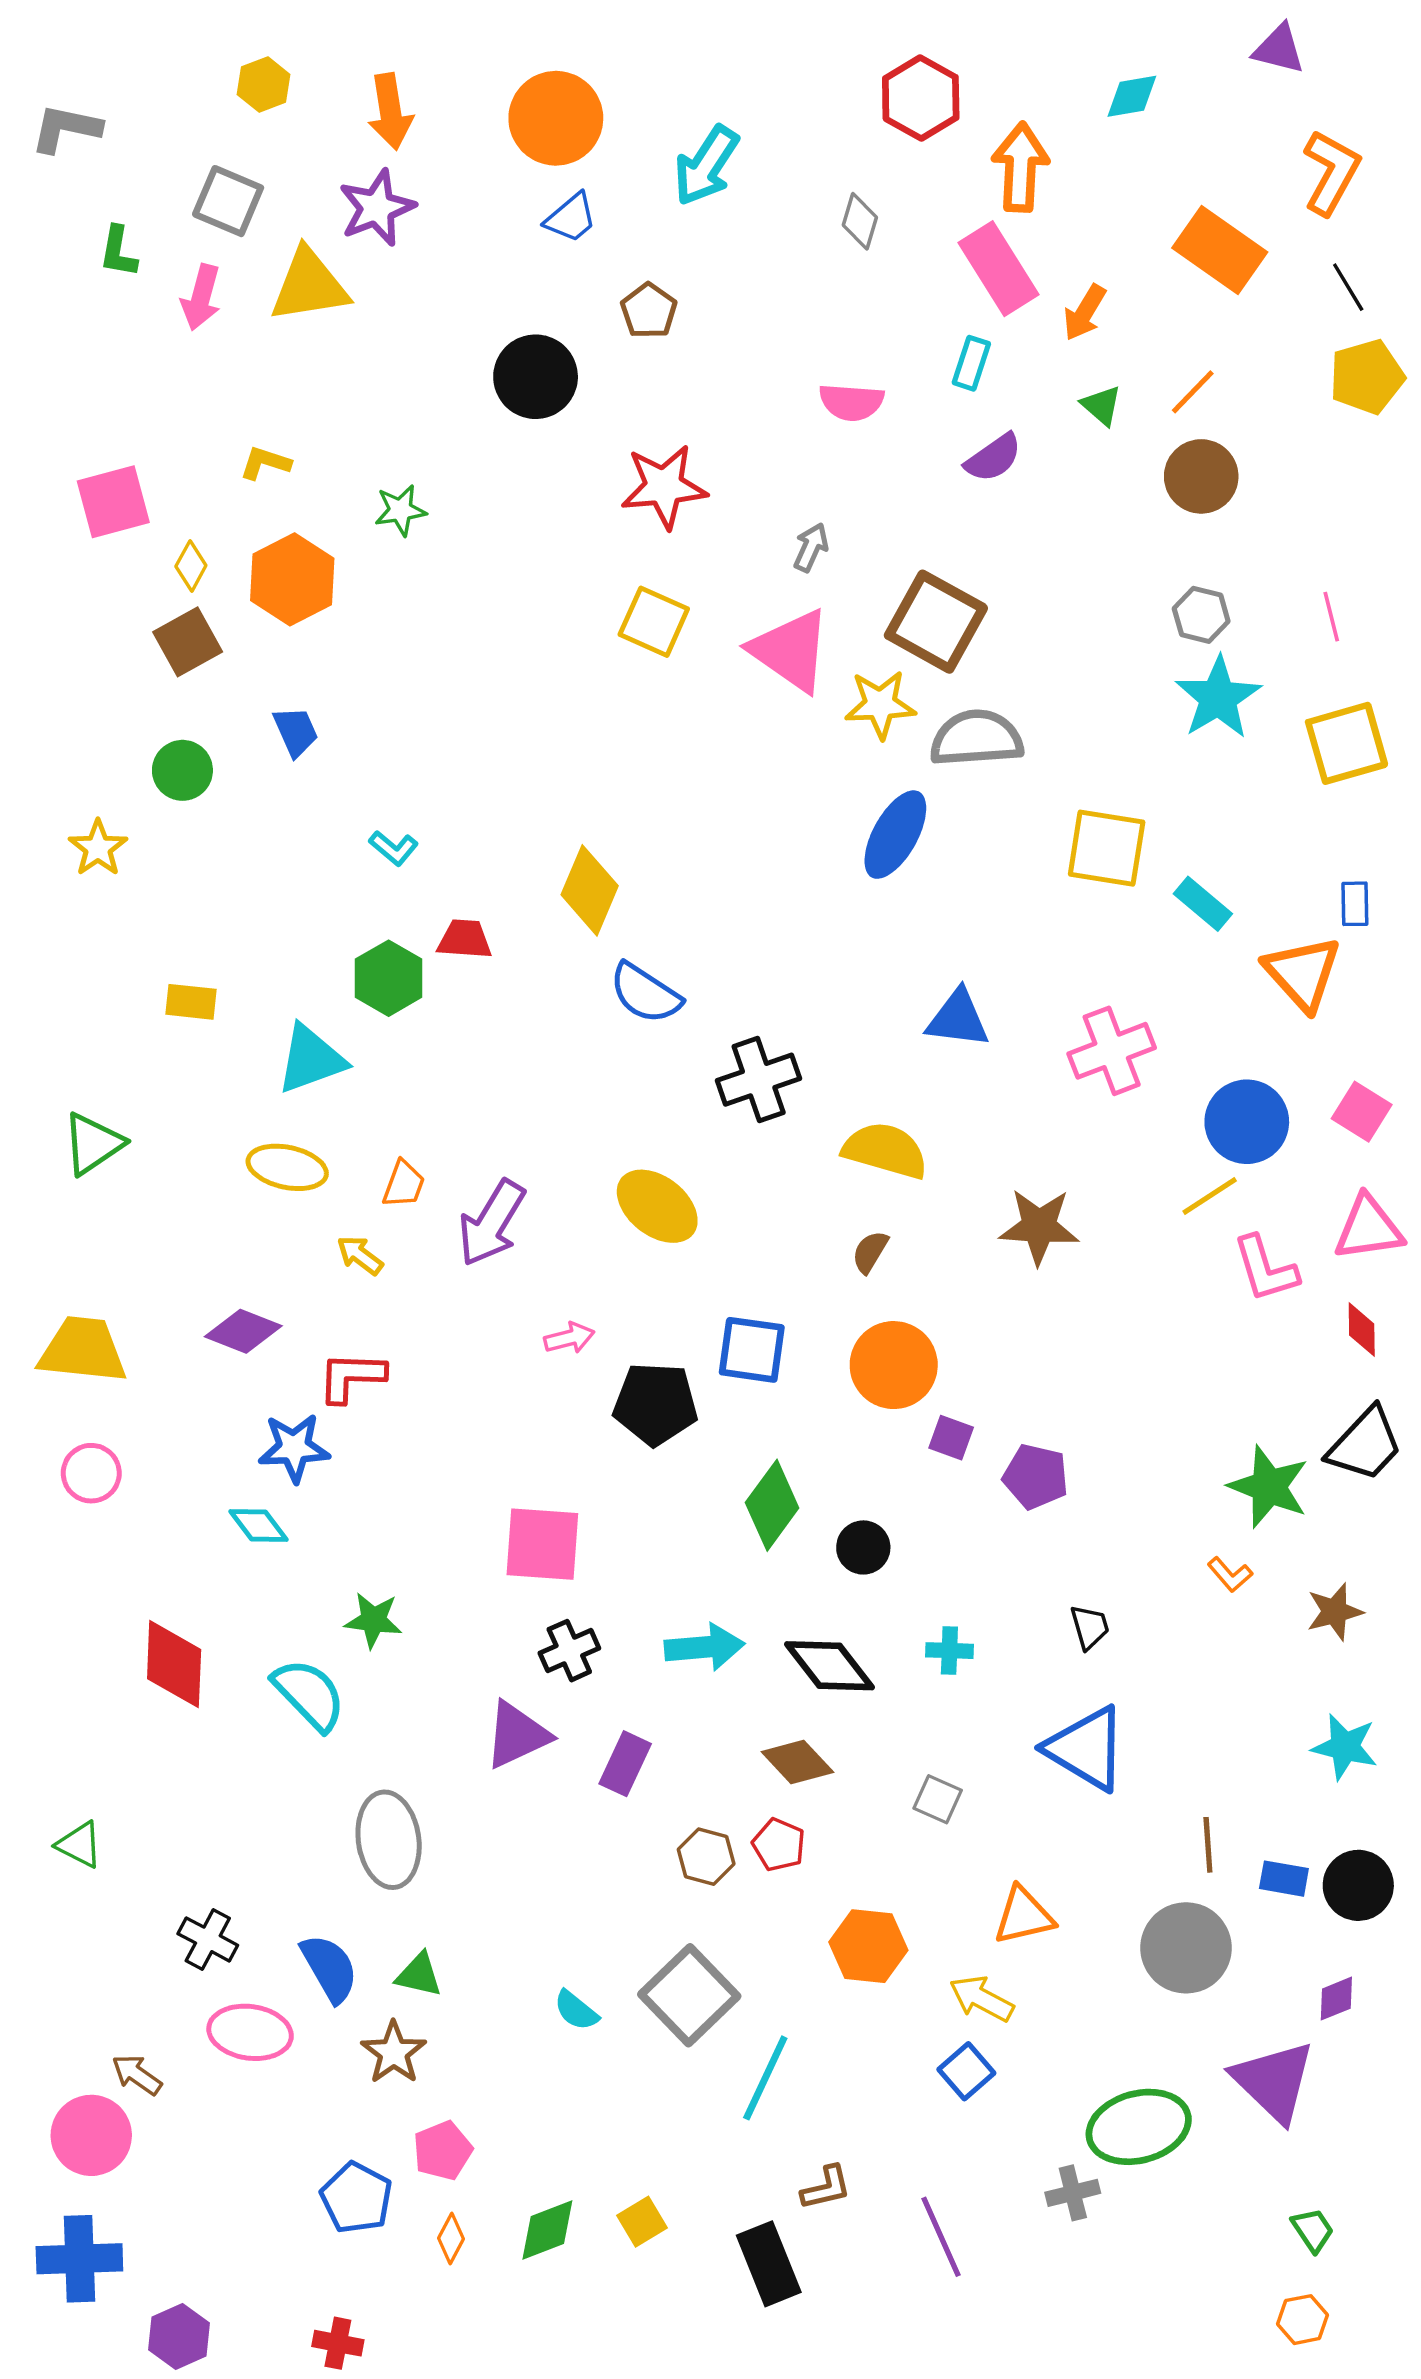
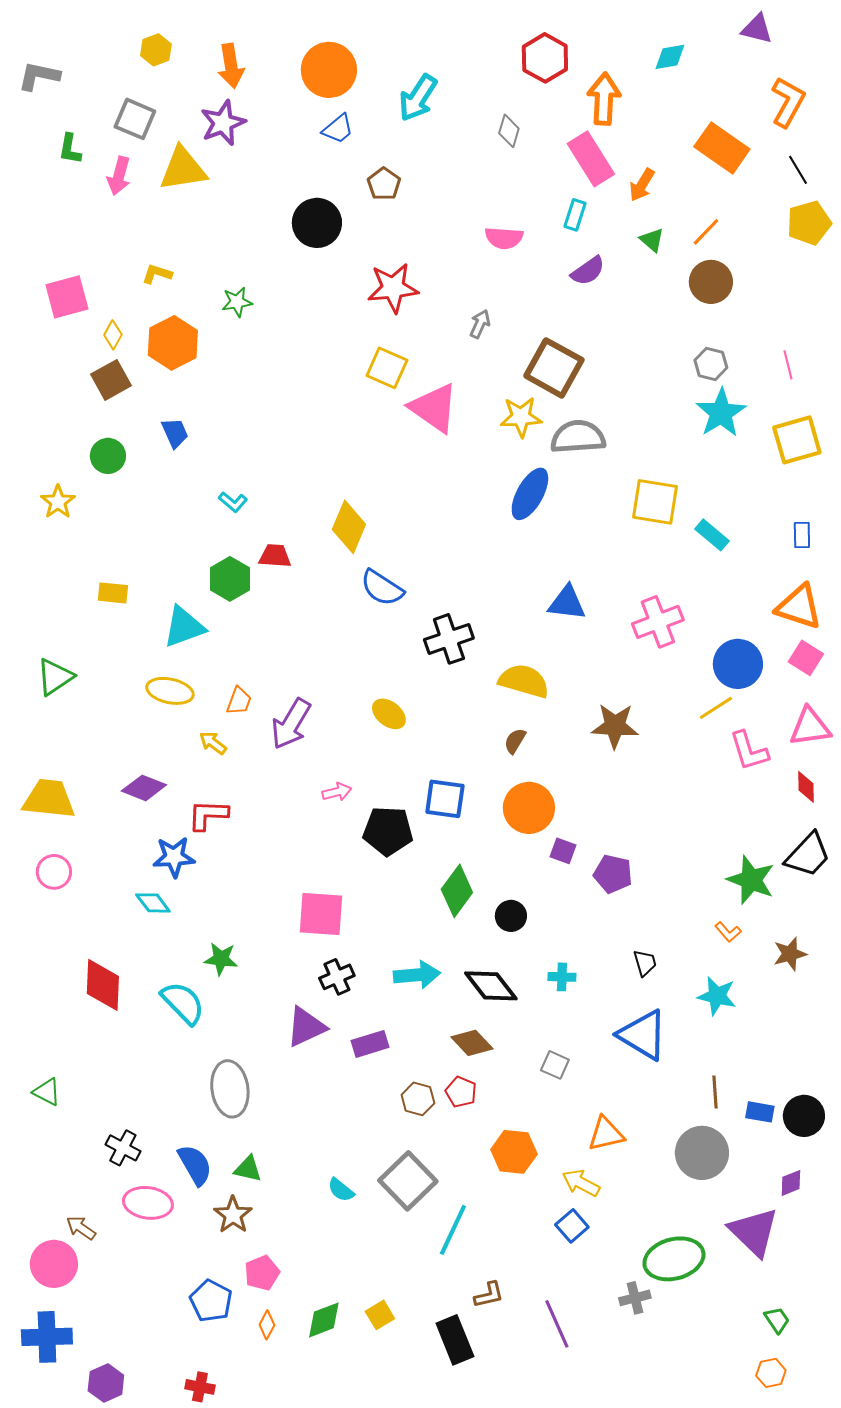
pink triangle: (791, 650) -> (434, 408), moved
orange triangle: (1303, 973) -> (799, 607), moved, turned -30
yellow ellipse: (657, 1206) -> (389, 714), size x0.7
cyan star: (1345, 1747) -> (717, 996), moved
purple rectangle: (625, 1764) -> (370, 1044), turned 48

